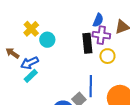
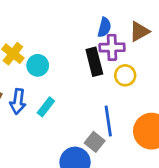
blue arrow: (30, 63) -> (18, 102), turned -48
cyan rectangle: (31, 76) -> (46, 107), moved

